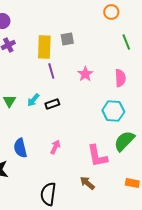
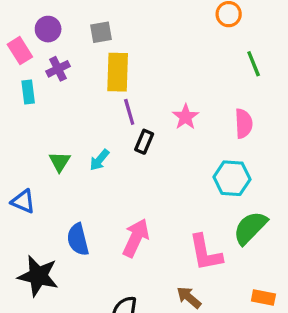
gray square: (67, 39) -> (101, 32), moved
black rectangle: (52, 104) -> (144, 142), moved, turned -48
pink arrow: (55, 147) -> (136, 238), size x1.6

